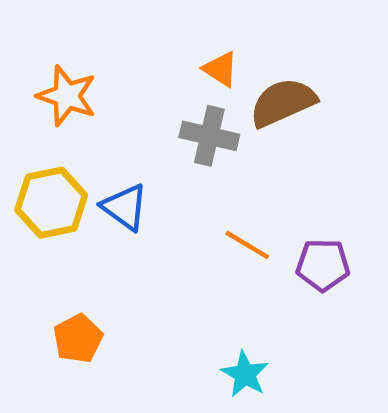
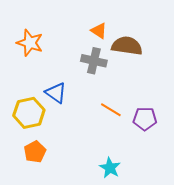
brown semicircle: (283, 102) -> (127, 46), turned 32
yellow hexagon: (51, 203) -> (29, 113), moved

